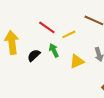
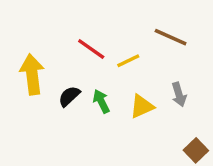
green arrow: (54, 50) -> (101, 101), moved

